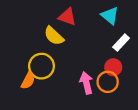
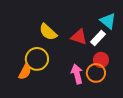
cyan triangle: (110, 16) -> (108, 21), moved
red triangle: (67, 17) -> (79, 37), moved
white rectangle: (121, 43) -> (98, 38), moved

